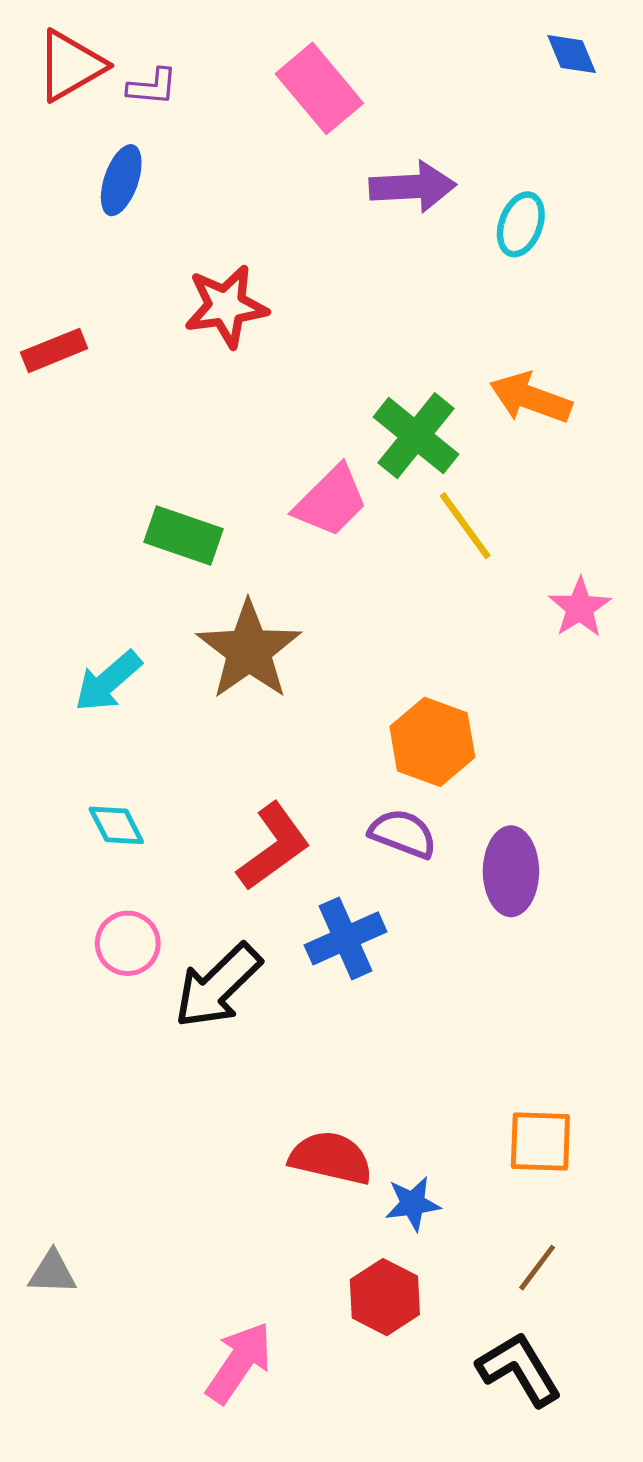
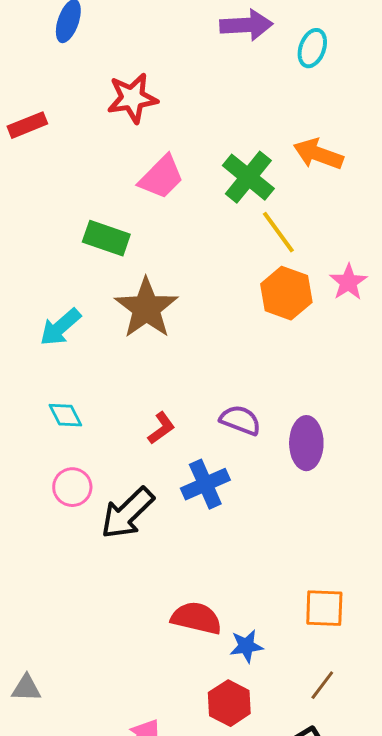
pink trapezoid: (331, 501) -> (161, 177), moved
orange hexagon: (432, 742) -> (286, 293), moved
red L-shape: (273, 847) -> (161, 428), size x0.6

